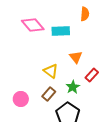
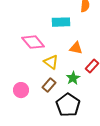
pink diamond: (33, 25) -> (33, 42), moved
orange triangle: (76, 57) -> (76, 48), turned -40

